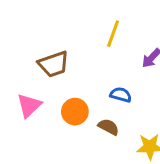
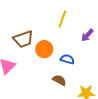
orange circle: (75, 112) -> (44, 49), moved

